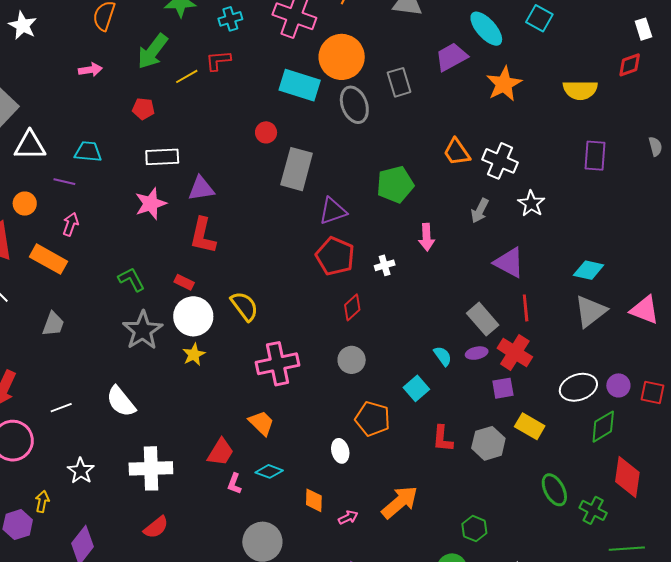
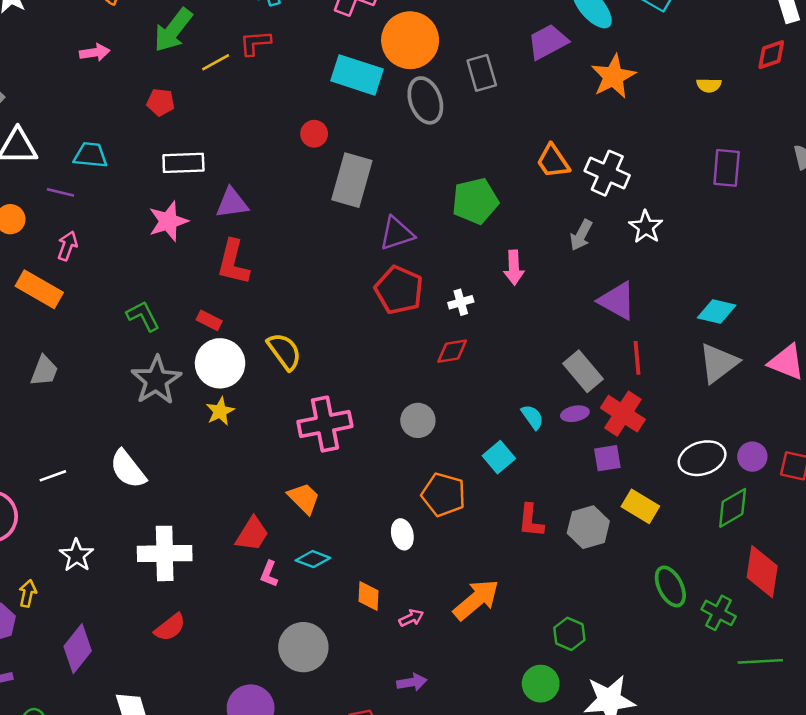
yellow semicircle: (580, 90) -> (709, 85), size x0.6
red diamond: (352, 307) -> (452, 351), moved, turned 32

